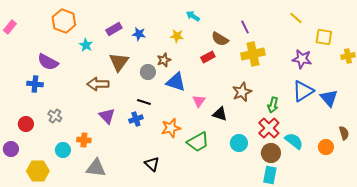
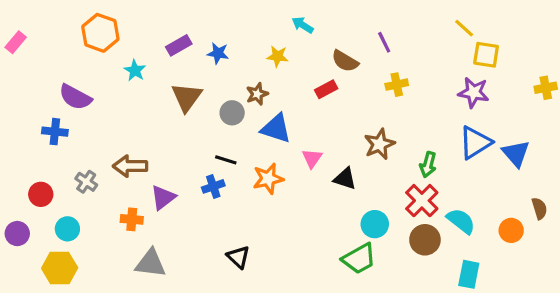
yellow square: (324, 37) -> (486, 55), moved
yellow cross: (253, 54) -> (397, 85), size x0.6
brown arrow: (98, 84) -> (130, 166), moved
purple triangle: (107, 116) -> (163, 197), moved, turned 36
orange star: (171, 128) -> (268, 179), moved
green trapezoid: (198, 142) -> (359, 259), moved
cyan circle: (63, 150) -> (67, 229), moved
cyan rectangle: (270, 175) -> (469, 274), moved

